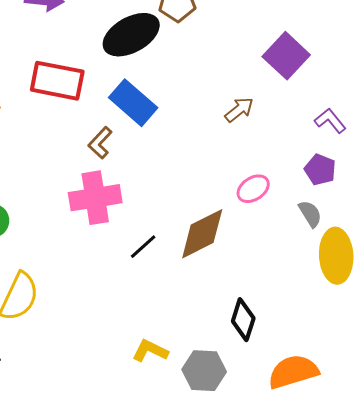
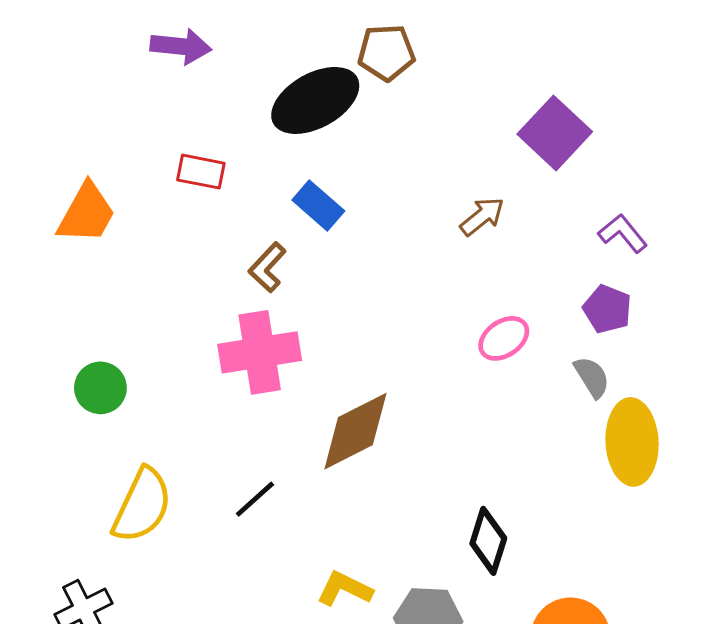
red rectangle: (57, 81) -> (201, 172), size x0.6
blue rectangle: (133, 103) -> (318, 206), size x0.7
brown diamond: (202, 234) -> (355, 431), moved
black line: (143, 247) -> (255, 499), moved

